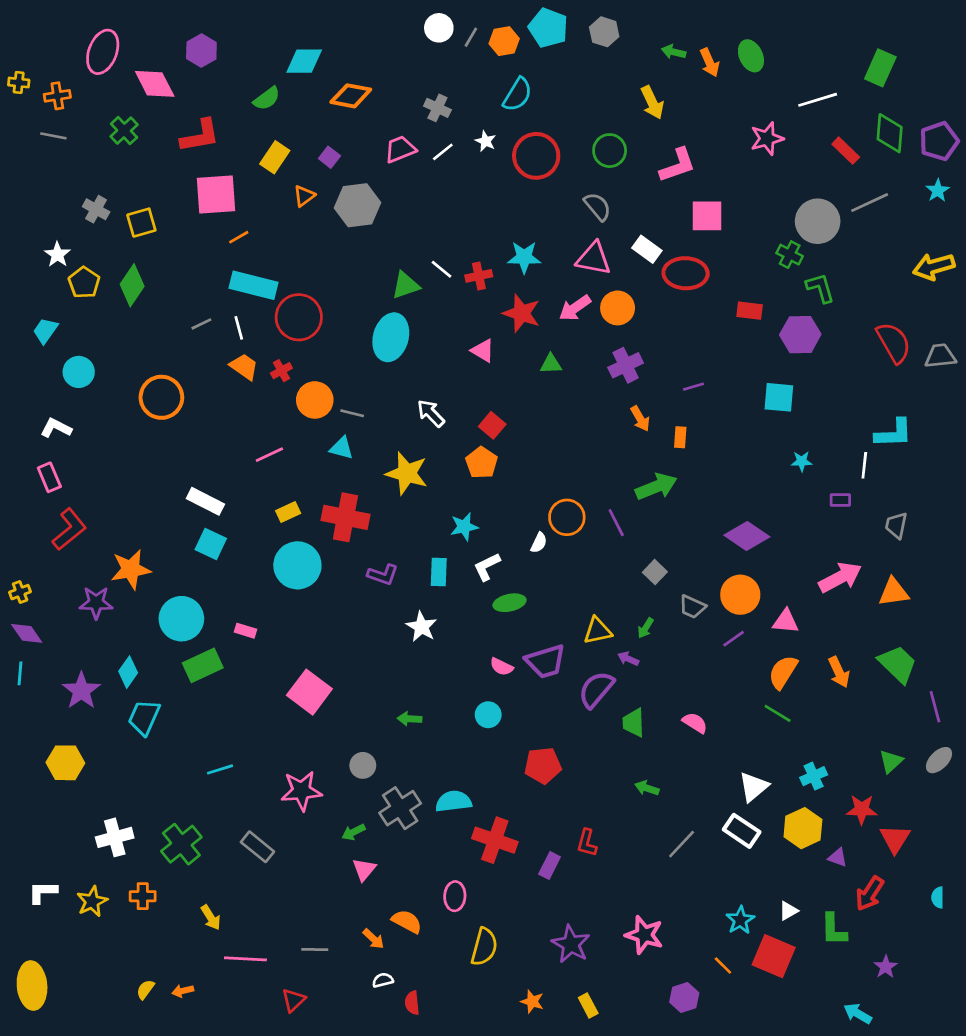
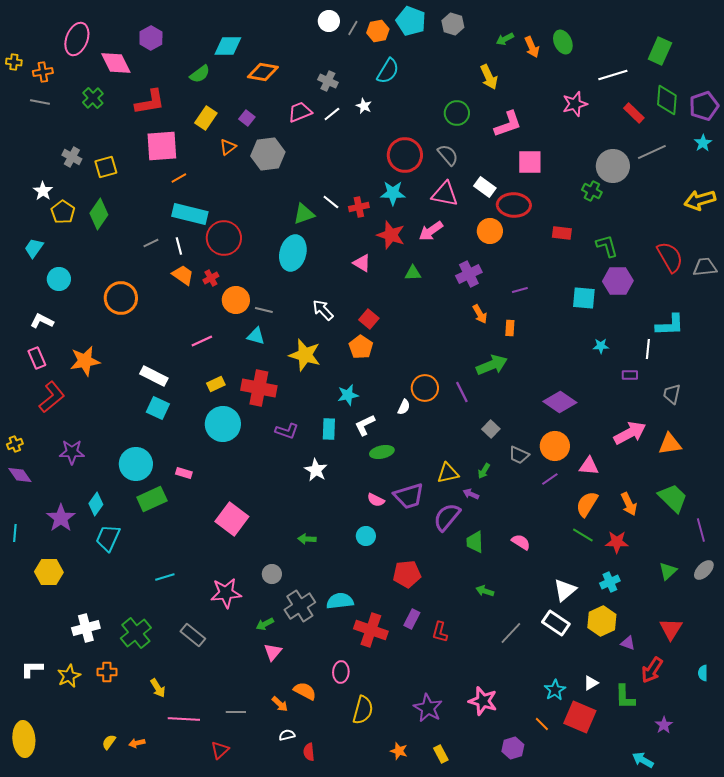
green arrow: (674, 52) -> (505, 39), turned -42
red circle: (536, 156) -> (405, 155), moved
green L-shape: (820, 288) -> (607, 246), moved
orange circle: (618, 308) -> (490, 231), moved
purple hexagon: (800, 335) -> (618, 281), moved
orange star: (131, 569) -> (85, 361), moved
cyan line: (20, 673) -> (15, 533), moved
red star: (862, 809) -> (617, 542), moved
purple rectangle: (550, 865) -> (412, 619), moved

